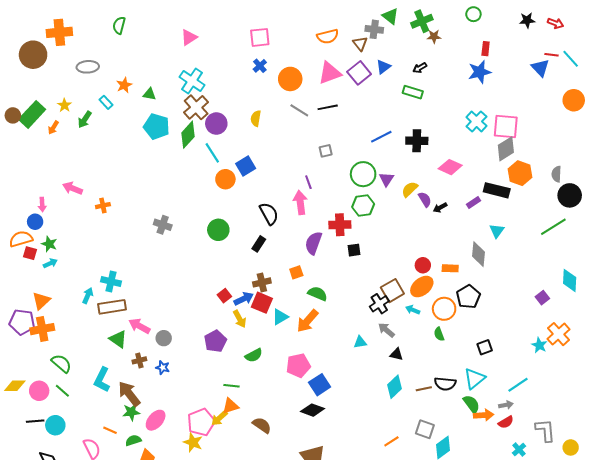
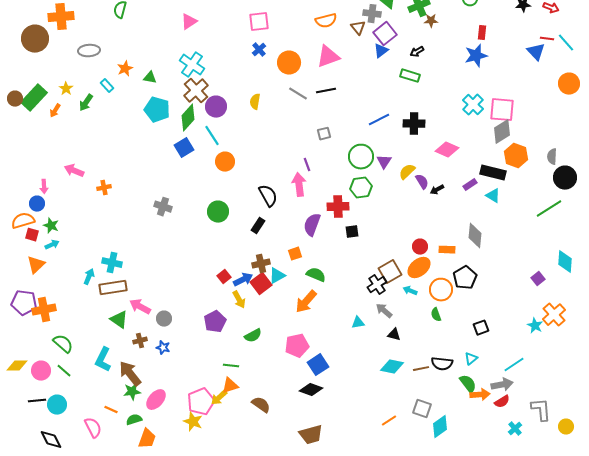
purple square: (359, 73) -> (385, 34), moved
blue square: (246, 166) -> (184, 148), moved
cyan triangle: (497, 231) -> (493, 196), moved, turned -35
orange triangle: (41, 301) -> (36, 265), moved
red square: (262, 303) -> (261, 284), turned 30
cyan triangle: (280, 317) -> (277, 276), moved
cyan triangle: (474, 379) -> (471, 359), size x0.6
cyan diamond: (394, 387) -> (392, 367), turned 55
gray arrow: (506, 405) -> (502, 385), size x1.5

